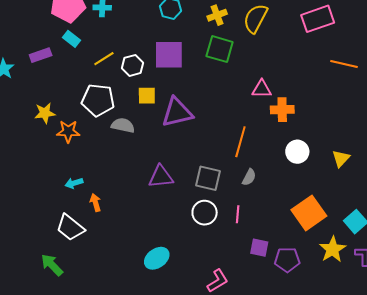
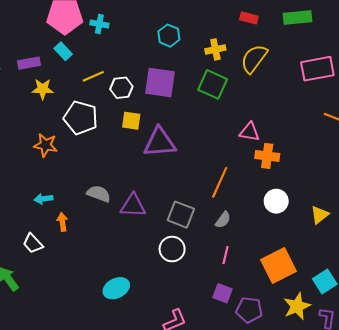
yellow star: (45, 113) -> (43, 89), moved
gray semicircle: (123, 125) -> (99, 194), moved
pink line: (238, 214) -> (225, 255), moved
white trapezoid: (70, 227) -> (33, 243), size x0.7

